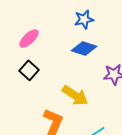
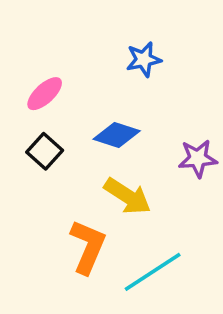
blue diamond: (84, 48) -> (117, 135), moved

